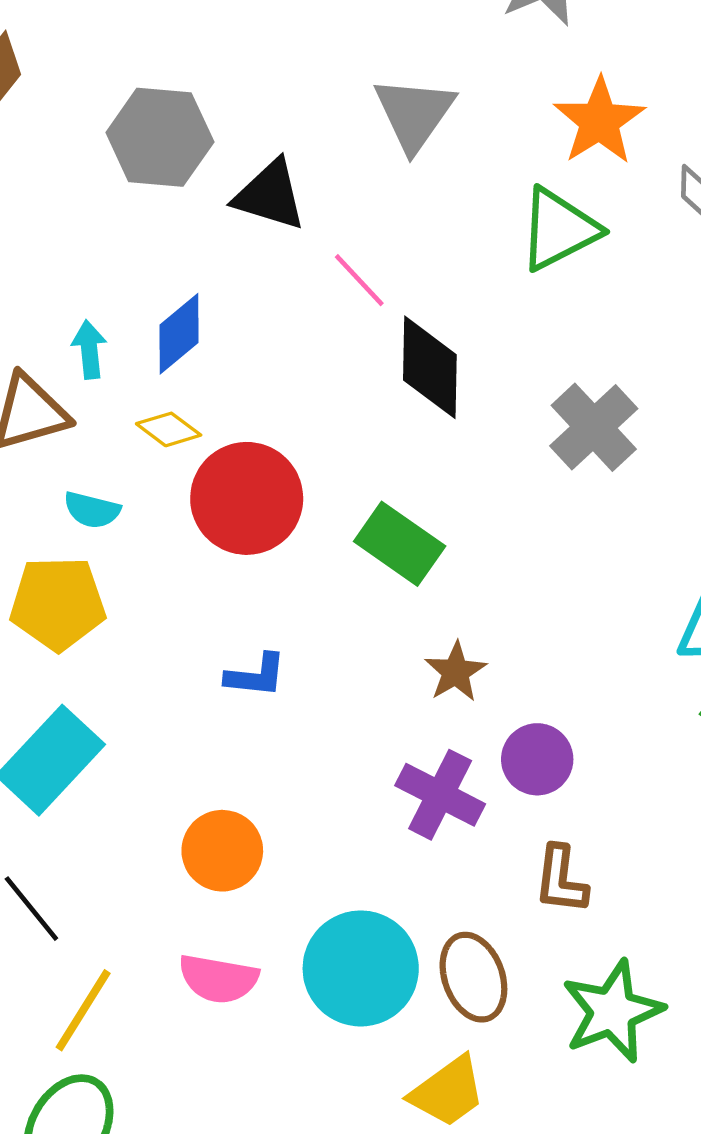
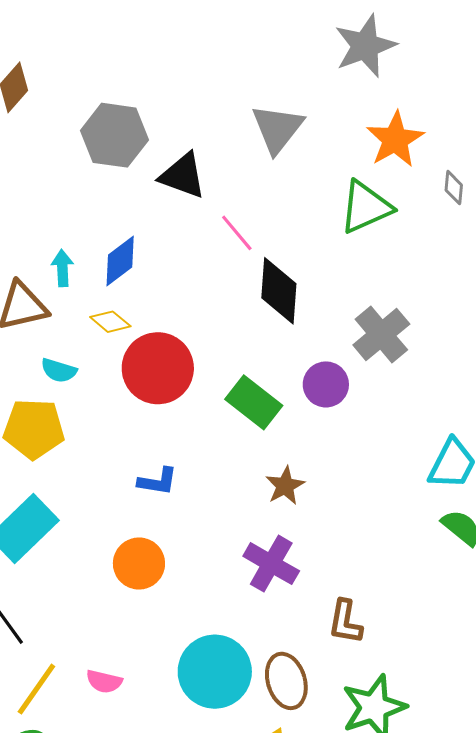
purple circle: (537, 759) -> (326, 384), moved
orange circle: (222, 851) -> (139, 564), moved
pink semicircle: (218, 979) -> (104, 681), moved, size x0.7

